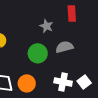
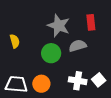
red rectangle: (72, 14) -> (91, 22), moved
gray star: (46, 26) -> (59, 26), size x1.6

